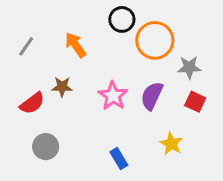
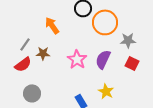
gray line: (26, 46) -> (25, 44), moved
yellow star: (171, 144) -> (106, 91), moved

